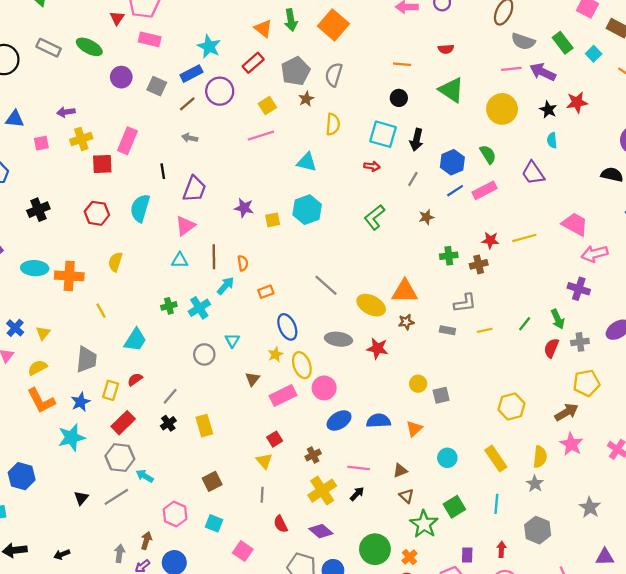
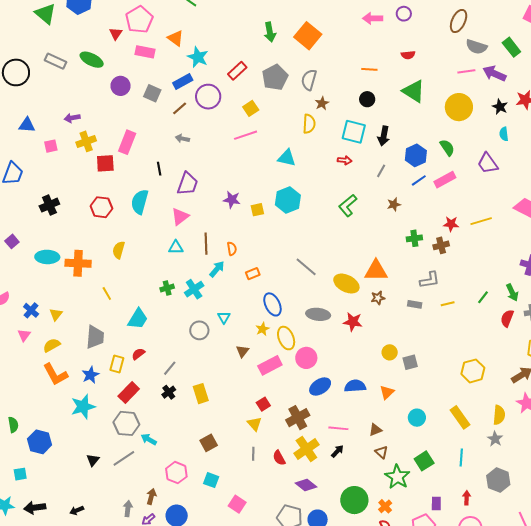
orange triangle: (263, 28) -> (176, 38), moved
brown star: (306, 99) -> (322, 103), moved
brown cross: (313, 455) -> (298, 418), size x1.6
red semicircle: (281, 524) -> (279, 458), moved

